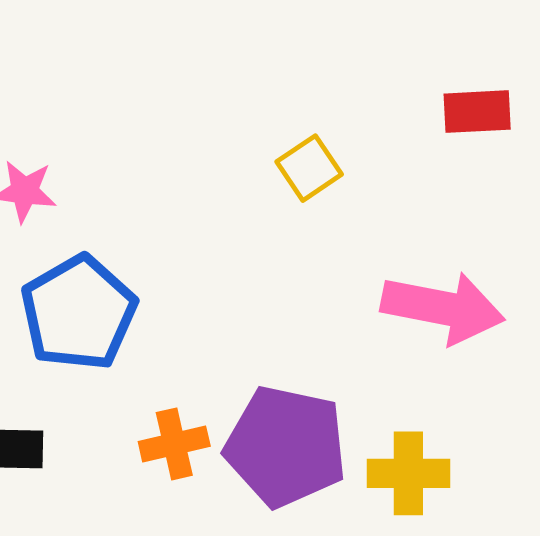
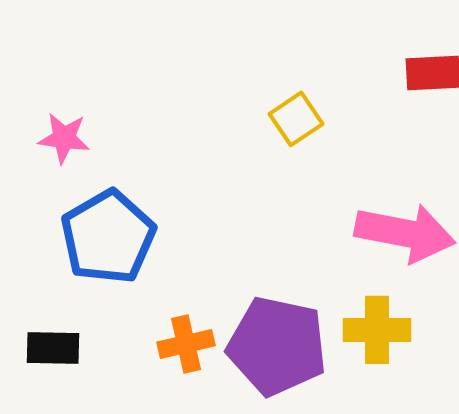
yellow cross: (408, 473) -> (377, 330), moved

